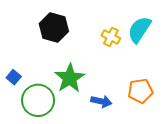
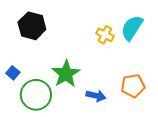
black hexagon: (54, 27) -> (32, 26), moved

